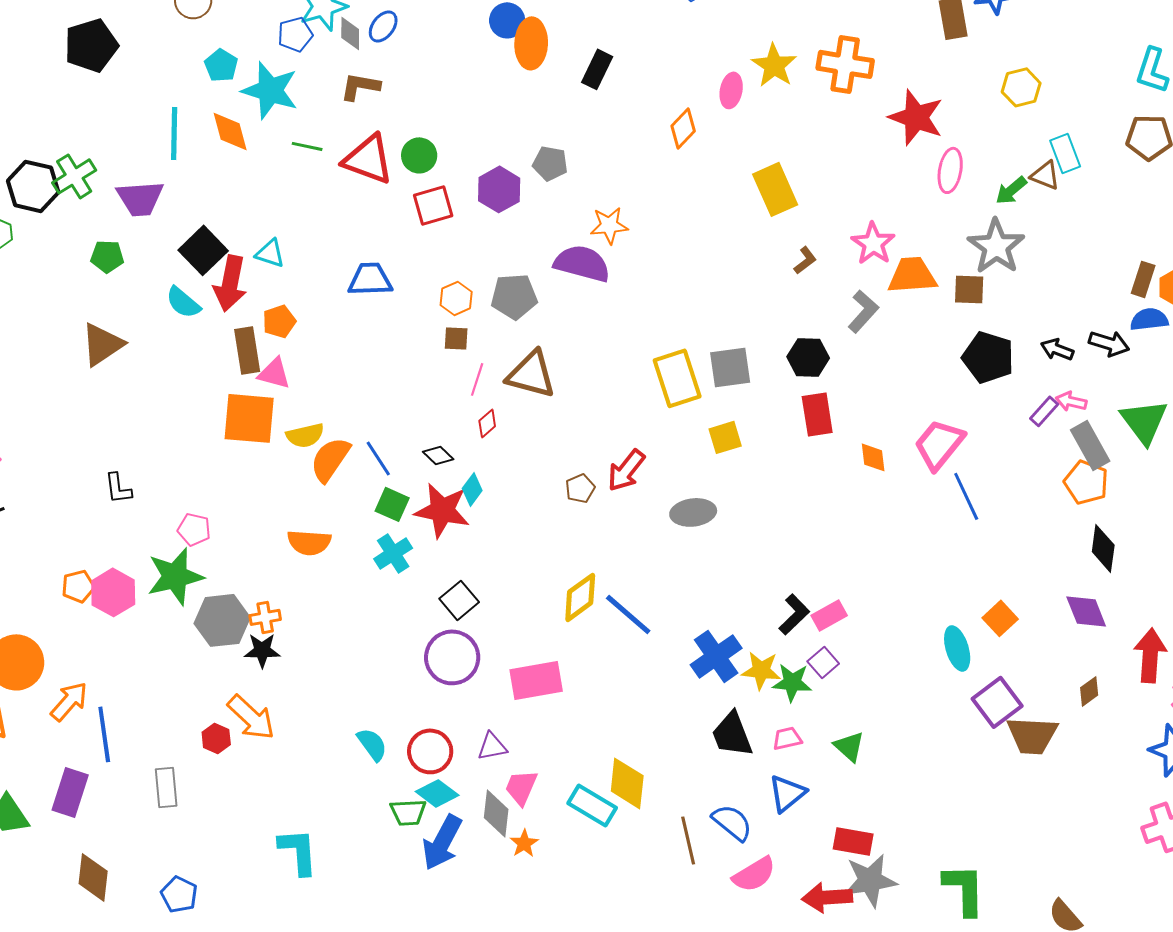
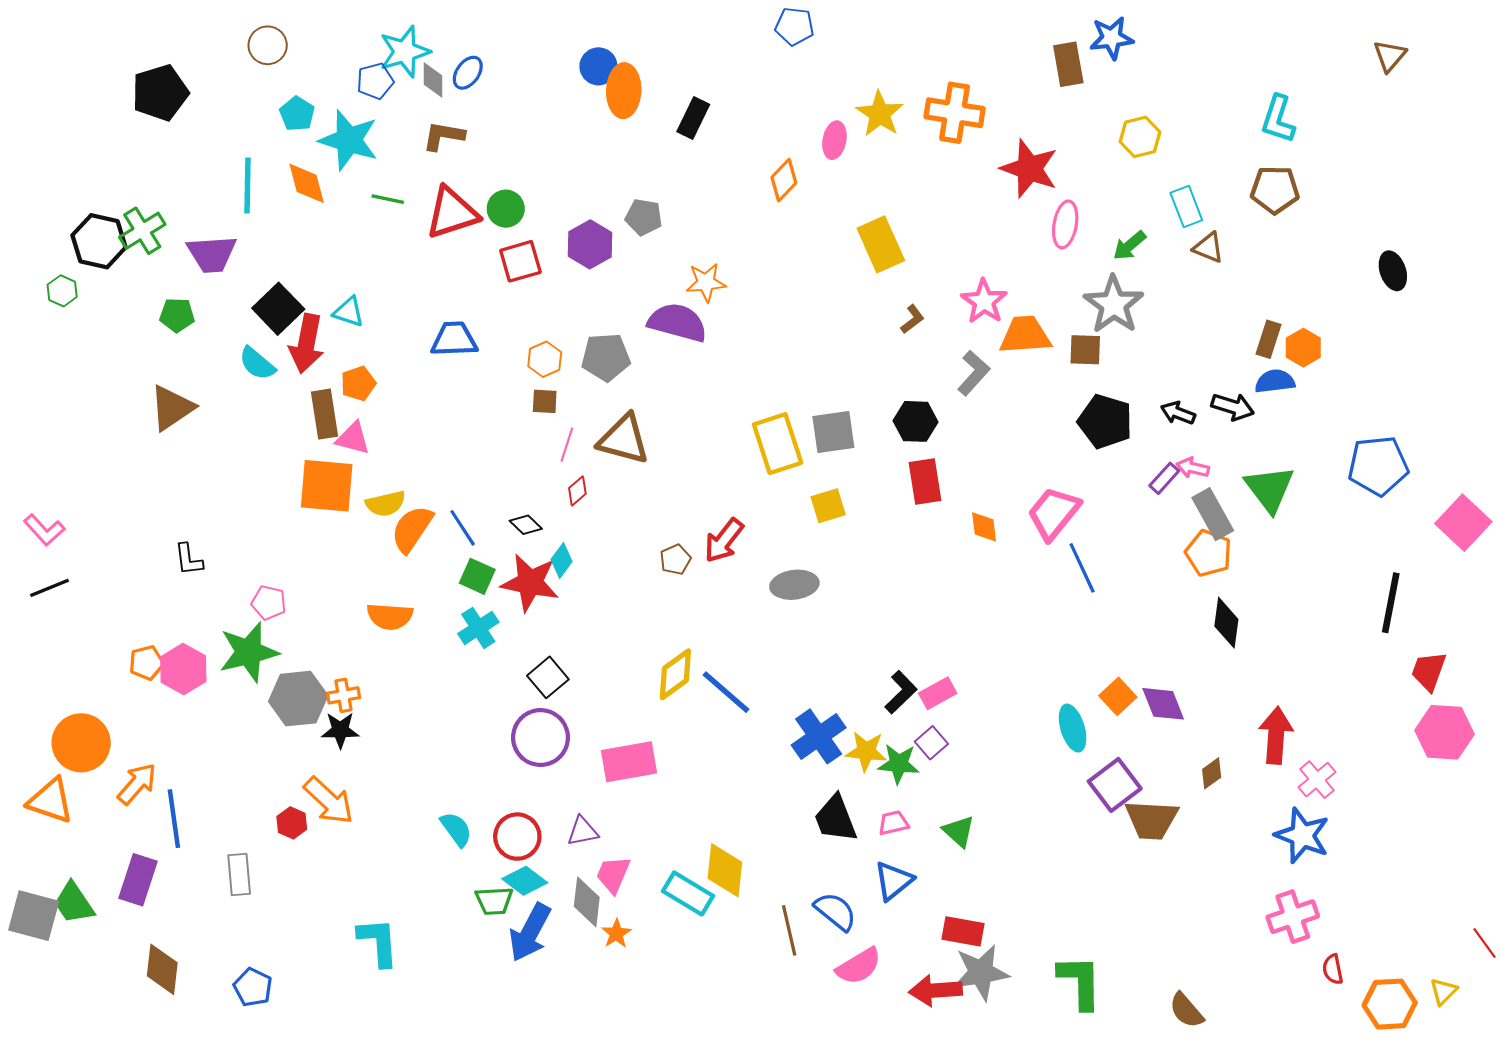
red triangle: (368, 159) -> (452, 213), turned -38
brown triangle: (1045, 175) -> (1208, 248), moved
purple diamond: (1086, 611) -> (1163, 704), moved

